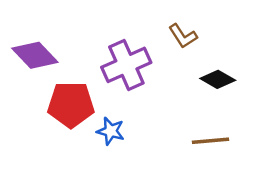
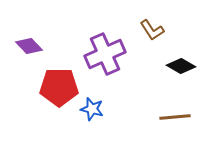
purple diamond: (35, 55) -> (29, 46), size x0.7

